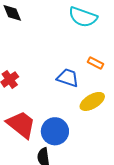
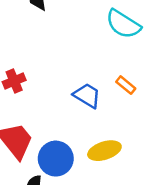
yellow ellipse: (92, 101) -> (104, 151), moved

